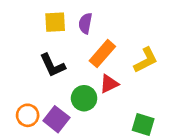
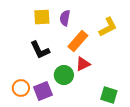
yellow L-shape: (146, 60) -> (108, 27), moved
purple square: (56, 119) -> (43, 91), turned 30

